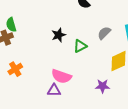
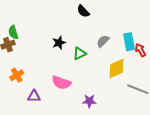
purple star: (103, 86) -> (89, 101), moved
purple triangle: (54, 90) -> (34, 96), moved

